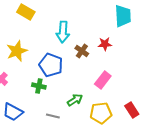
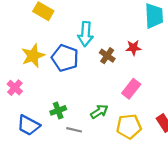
blue pentagon: (51, 65) -> (65, 58), moved
green cross: (39, 86) -> (58, 110), moved, turned -32

